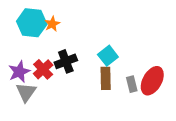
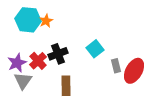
brown rectangle: (106, 78) -> (66, 86), moved
gray rectangle: (132, 84) -> (116, 66), moved

